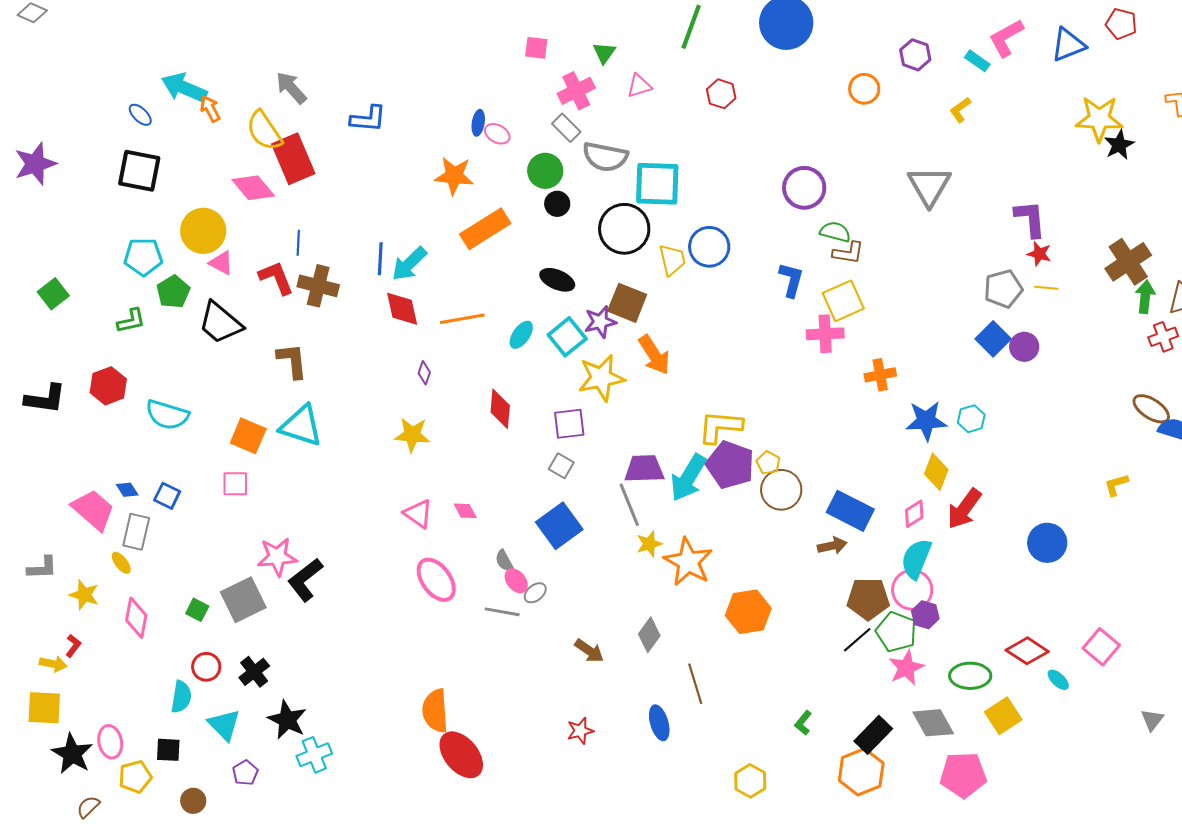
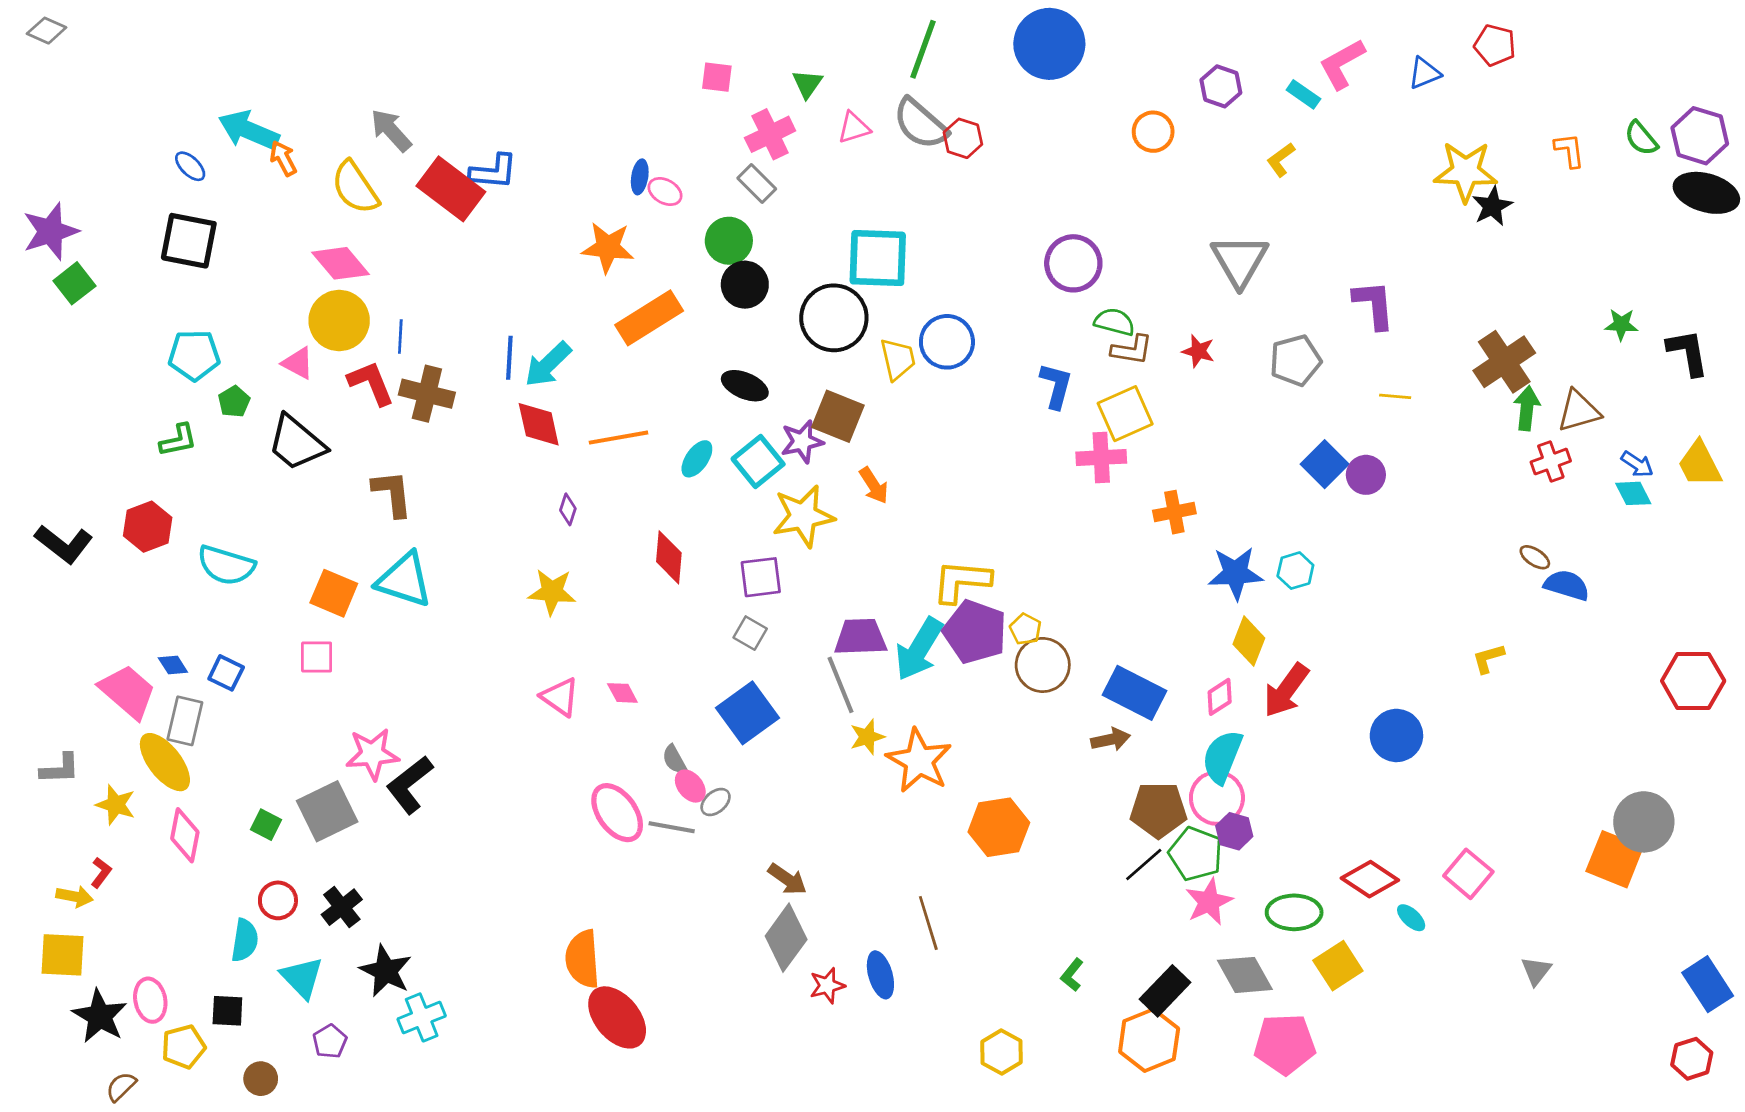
blue triangle: (1068, 45) -> (1424, 73), size x0.7
gray semicircle: (605, 157) -> (920, 124), moved, turned 30
red rectangle: (293, 159) -> (451, 189), moved, turned -30
black circle: (557, 204) -> (745, 285), size x1.4
yellow circle: (203, 231) -> (339, 321), moved
red star: (1039, 254) -> (1198, 351), moved
gray pentagon: (1003, 289) -> (1295, 360), moved
green pentagon: (173, 292) -> (234, 402), size x0.7
green square: (53, 294) -> (74, 283), moved
orange arrow: (654, 355) -> (874, 485), size x0.7
black L-shape: (45, 399) -> (64, 544), turned 30
brown ellipse: (1151, 409) -> (1535, 557), size x0.6
yellow ellipse: (121, 563) -> (165, 762), size x2.0
pink ellipse: (436, 580) -> (617, 813), moved
gray diamond: (649, 635) -> (786, 938), moved, size x1.4
red star: (580, 731) -> (827, 986), moved

